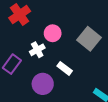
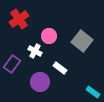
white cross: (37, 50) -> (35, 51), turned -32

